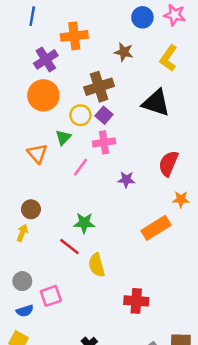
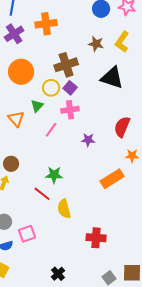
brown star: (124, 52) -> (96, 44), moved
purple cross: (46, 59) -> (14, 34), moved

